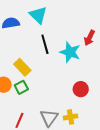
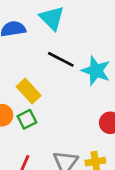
black line: (45, 44) -> (61, 59), turned -48

